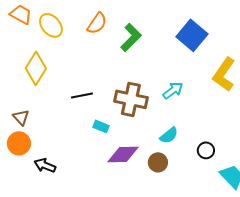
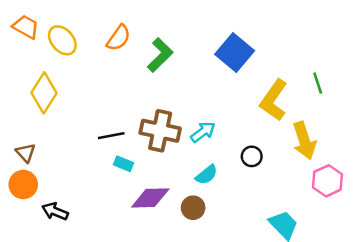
cyan arrow: (173, 90) -> (203, 132), moved
black line: (82, 95) -> (111, 136), moved
black circle: (206, 150) -> (252, 156), moved

